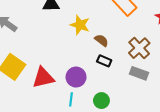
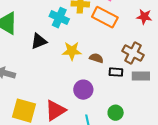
black rectangle: (104, 61) -> (116, 72), moved
purple circle: (76, 77) -> (83, 90), moved

